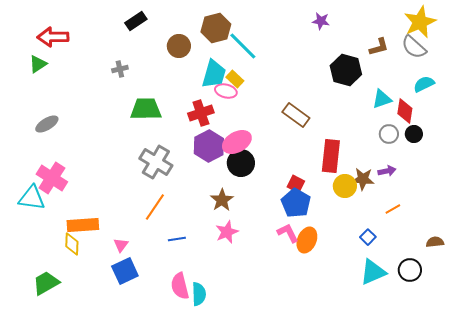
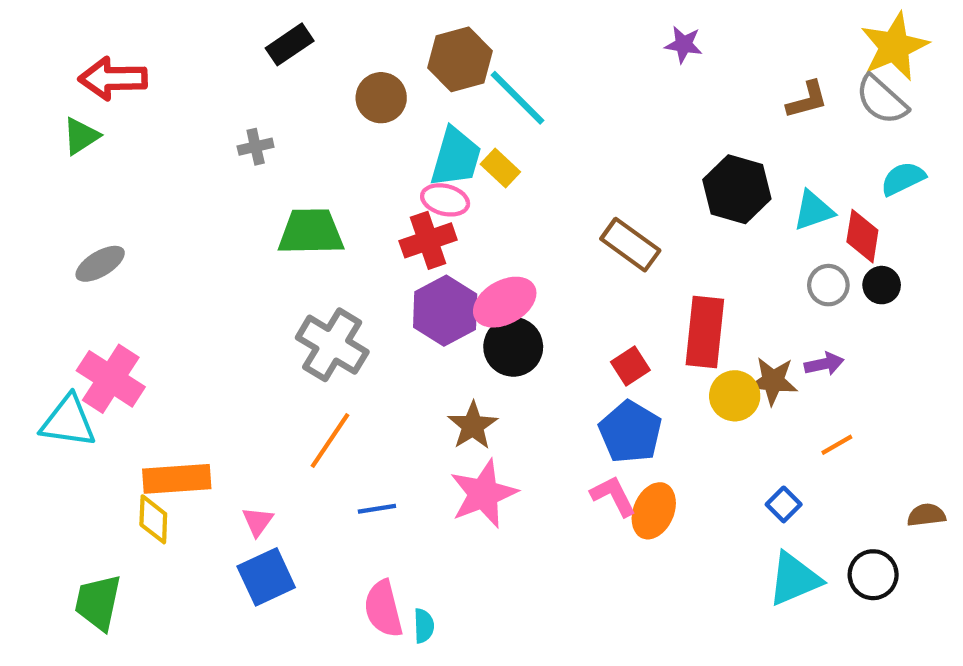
black hexagon: (346, 70) -> (737, 189), moved
pink ellipse: (226, 91) -> (445, 200), moved
red square: (296, 184) -> (630, 366), moved, turned 30
pink star: (227, 232) -> (483, 494), size x1.4
green trapezoid: (46, 283) -> (98, 602), turned -48
cyan semicircle: (199, 294) -> (424, 626), size x0.7

